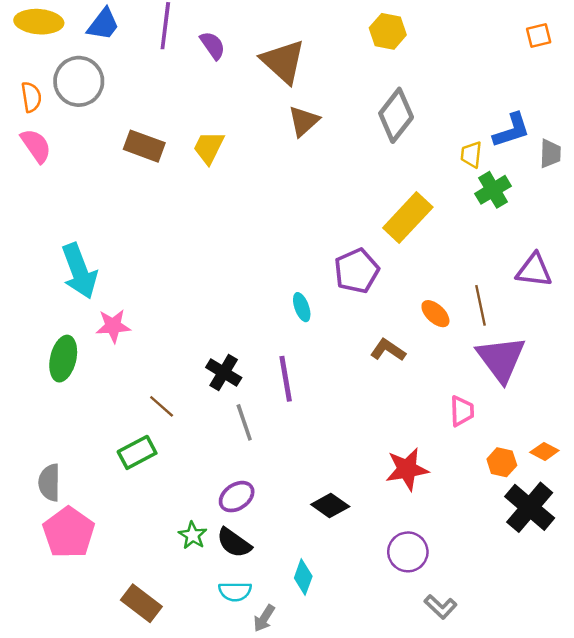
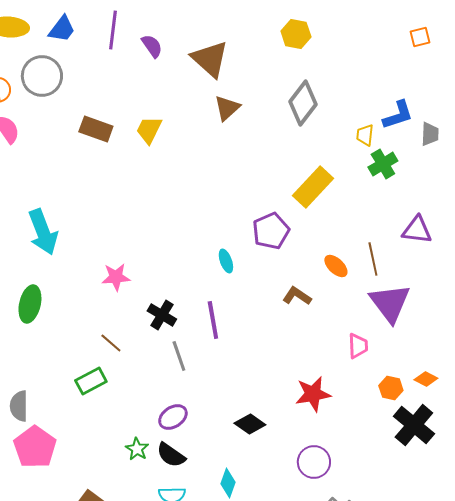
pink star: (113, 326) -> (116, 277), moved

